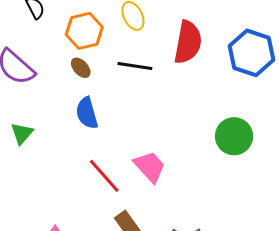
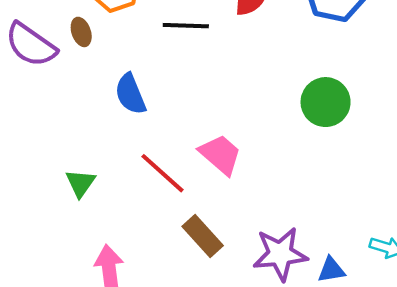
brown ellipse: (81, 68) -> (81, 32), moved, turned 30
green triangle: (22, 133) -> (80, 183), moved

